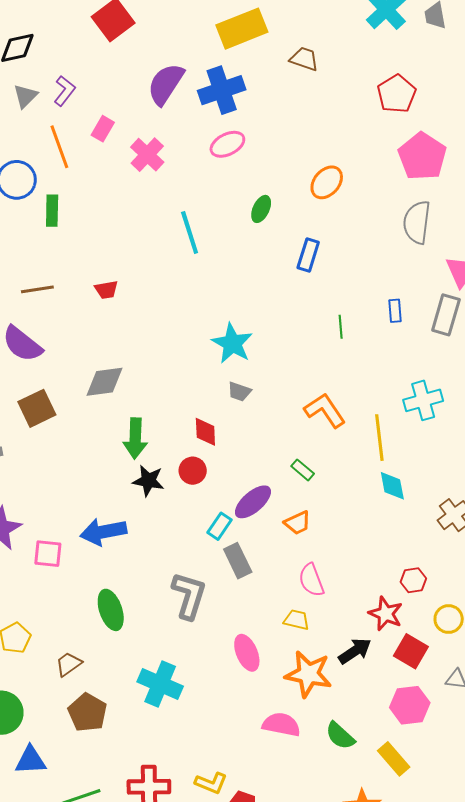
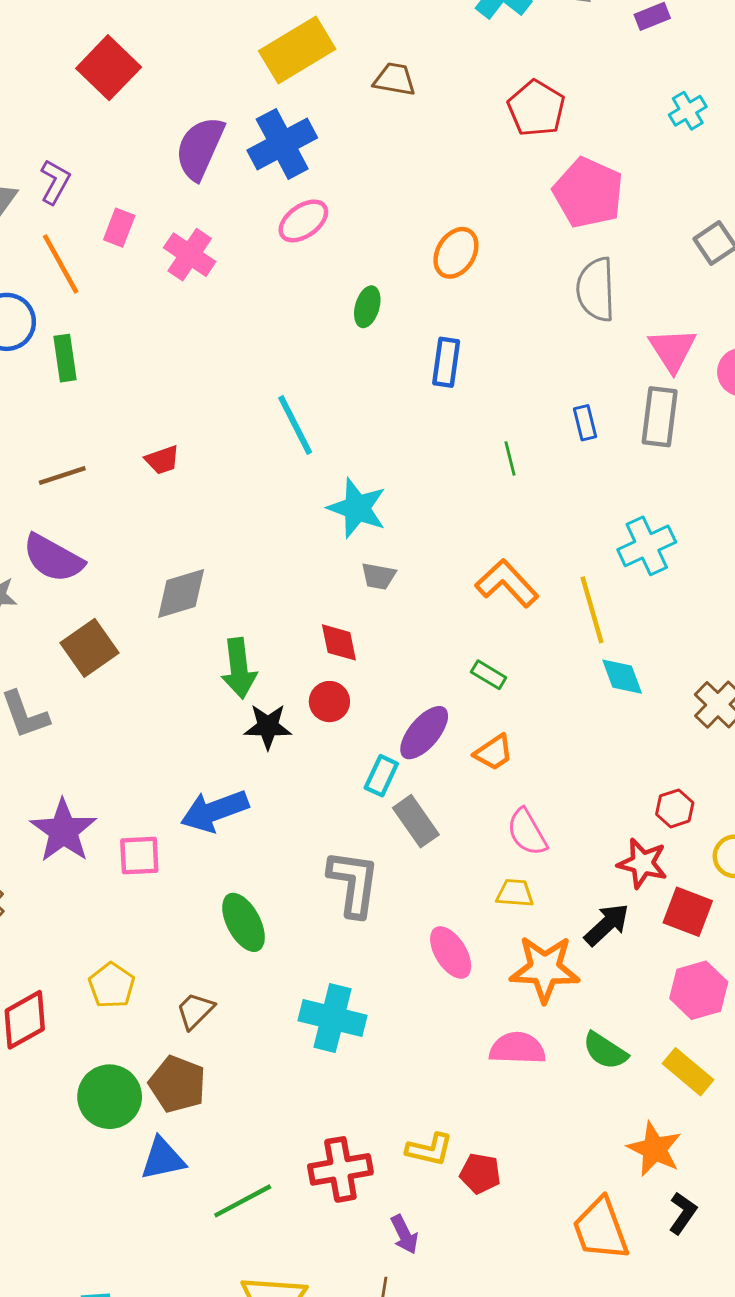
cyan line: (190, 232) -> (295, 425), moved
brown pentagon: (88, 712) -> (177, 1084), moved

